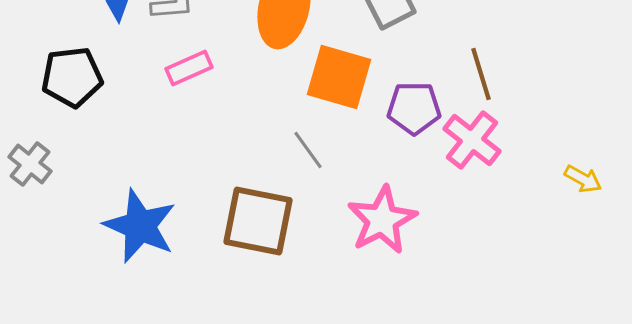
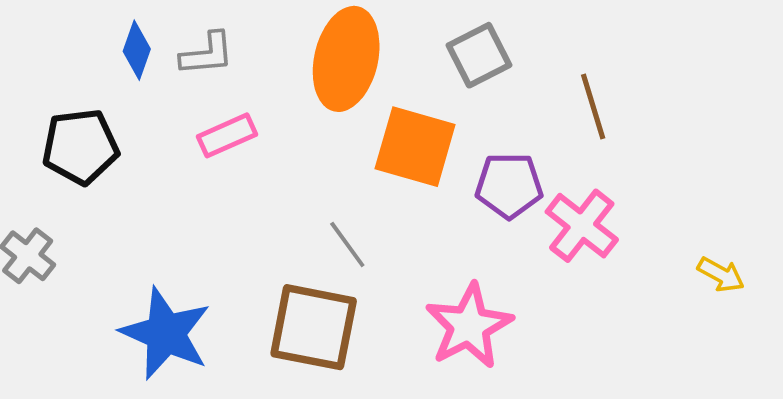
brown line: (481, 74) -> (593, 107), moved
gray line: (308, 150) -> (347, 244), moved

